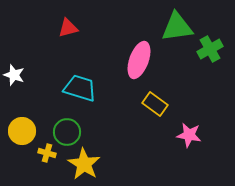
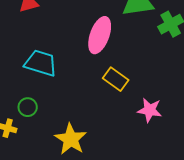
green circle: (67, 132) -> (28, 107), size x0.7
yellow star: (84, 164) -> (71, 139), moved

